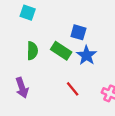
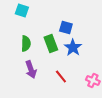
green rectangle: (61, 51) -> (51, 44), turned 36
purple arrow: (22, 88) -> (31, 70), moved

